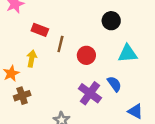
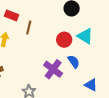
cyan triangle: (128, 53) -> (85, 36), turned 36
red circle: (86, 55) -> (64, 40), moved

